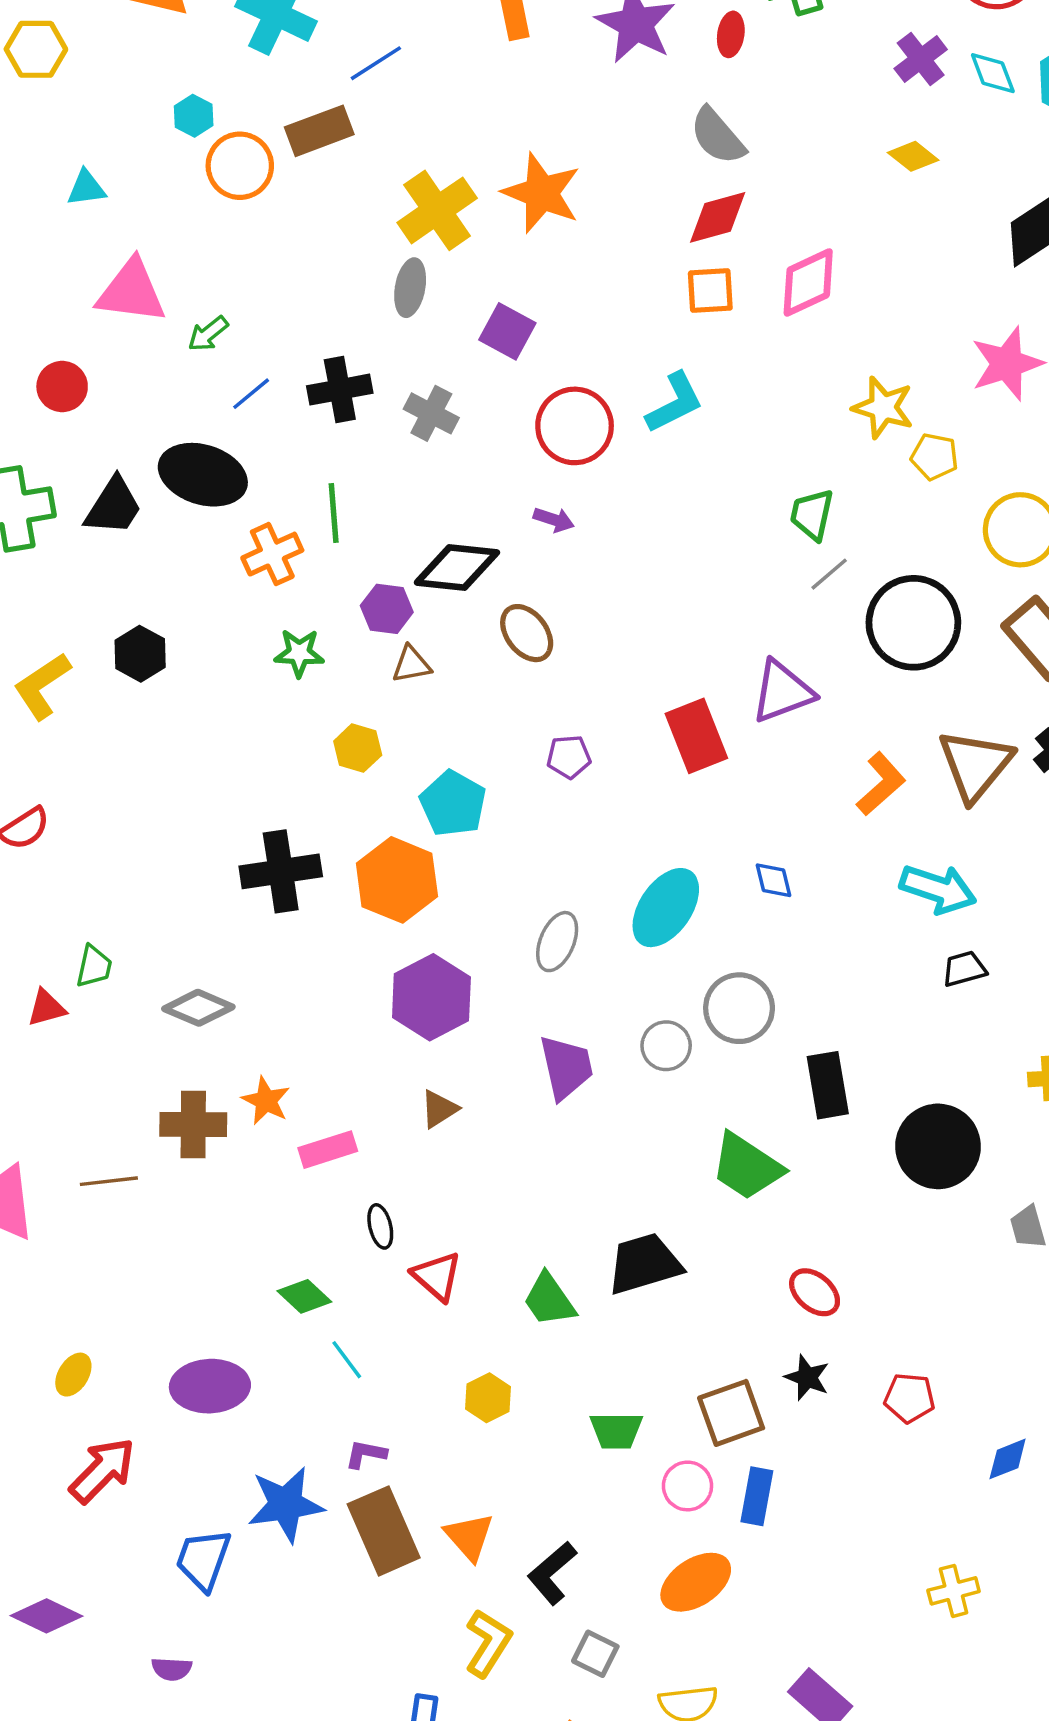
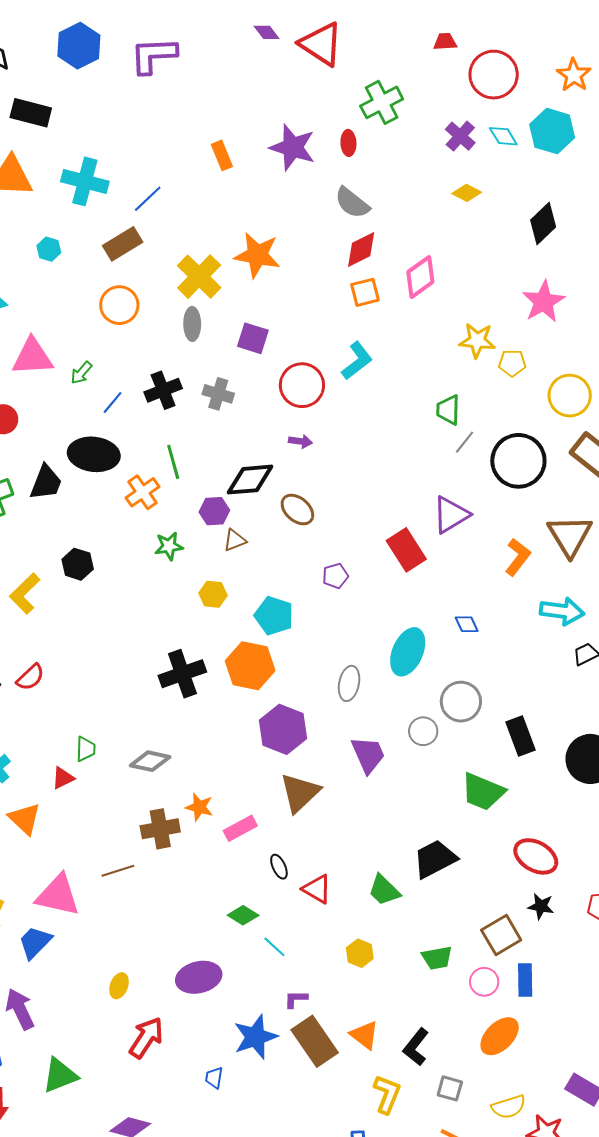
orange circle: (240, 166) -> (119, 305), moved
brown triangle: (439, 1109) -> (300, 793), size x1.8
red ellipse: (815, 1292) -> (536, 856), size x1.4
blue trapezoid: (203, 1560) -> (214, 1078), size x0.6

